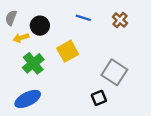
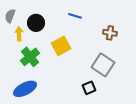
brown cross: (120, 20) -> (110, 33), moved, turned -32
yellow arrow: (21, 38) -> (19, 34), turned 104

